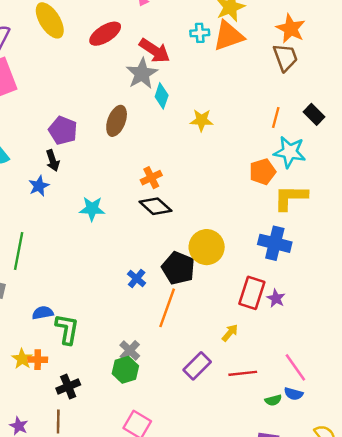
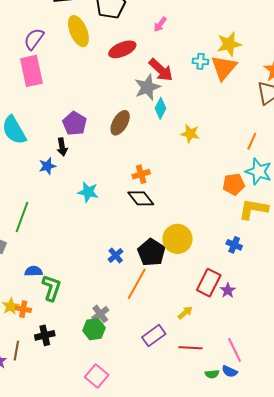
orange triangle: (229, 36) -> (224, 68), turned -40
blue cross: (275, 243) -> (234, 245), size x0.6
brown line: (58, 421) -> (16, 351), moved

